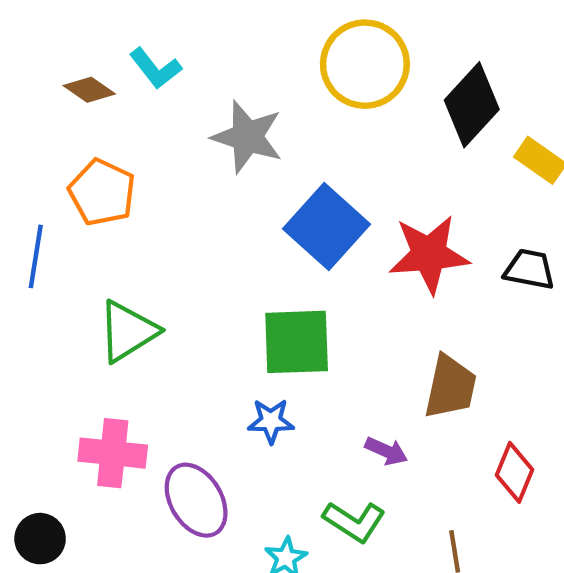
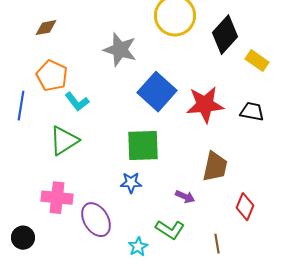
cyan L-shape: (155, 68) -> (77, 102), moved
brown diamond: (89, 90) -> (46, 28), turned -45

